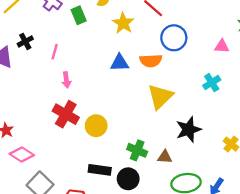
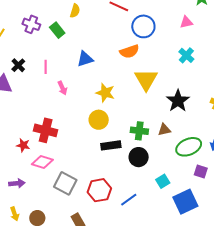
yellow star: (123, 23) -> (105, 93), moved
blue triangle: (120, 63) -> (85, 59), moved
red cross: (66, 114) -> (46, 130), moved
black rectangle: (100, 170) -> (111, 145), moved

